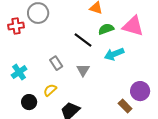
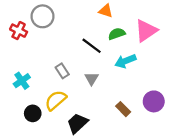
red cross: (16, 26) -> (19, 31), turned 35
pink triangle: (133, 26) -> (146, 31), turned -50
yellow semicircle: (50, 90) -> (56, 100), size x1.5
brown rectangle: (125, 106) -> (123, 109), moved

